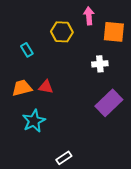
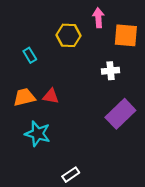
cyan star: (34, 121) -> (38, 134), turned -30

